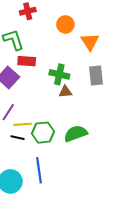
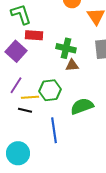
green hexagon: (43, 133) -> (50, 90), moved
blue line: (39, 170) -> (54, 130), moved

